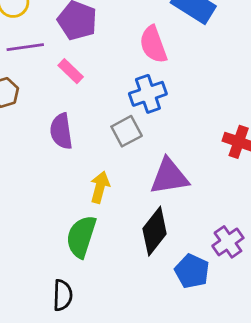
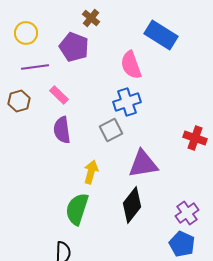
pink rectangle: (71, 71) -> (59, 95), moved
blue pentagon: (192, 271) -> (182, 244), moved

